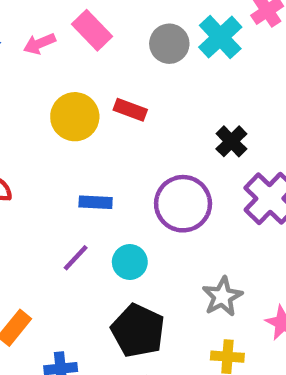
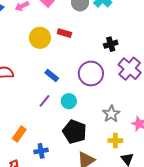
black cross: (231, 141) -> (111, 44), turned 32
blue rectangle: (96, 202) -> (52, 75), turned 40

